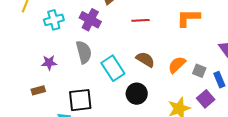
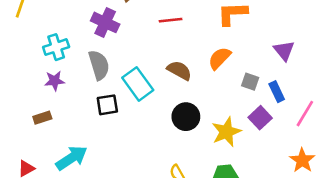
cyan cross: (54, 20) -> (56, 47), moved
orange semicircle: (177, 65) -> (219, 58), moved
black circle: (137, 94) -> (186, 117), moved
black square: (80, 100) -> (107, 105), moved, size x0.7

